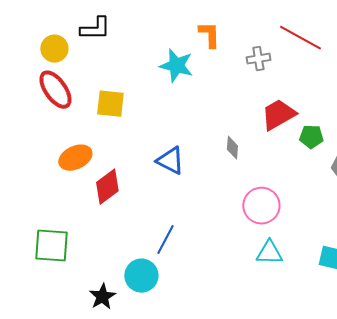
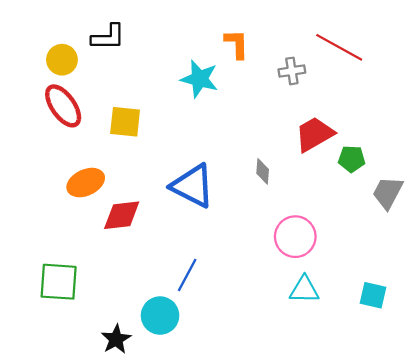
blue triangle: (170, 161) -> (193, 186), size x1.4
red diamond: (107, 187) -> (122, 215), turned 30

